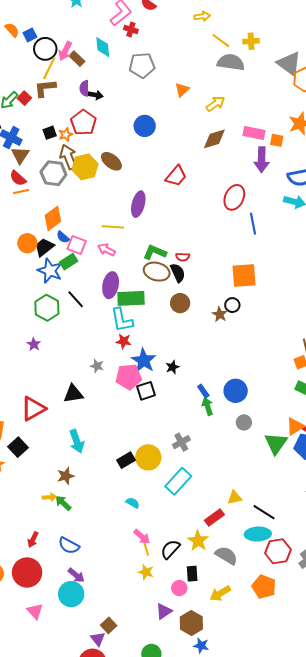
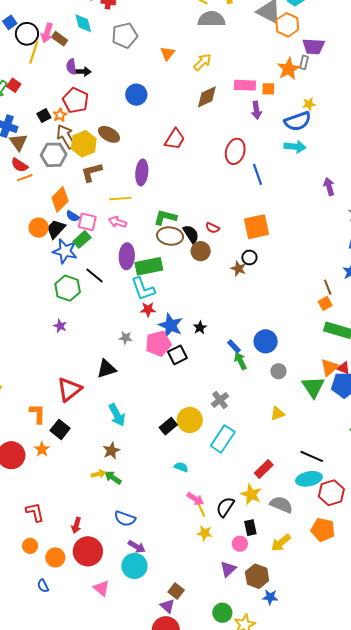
brown L-shape: (45, 88) -> (92, 172), moved
purple arrow: (262, 160) -> (256, 110), size x0.7
red semicircle: (183, 257) -> (212, 228), moved, turned 32
brown circle: (180, 303) -> (201, 251), moved
yellow triangle: (235, 497) -> (278, 414), moved
red arrow: (33, 540) -> (76, 525), moved

